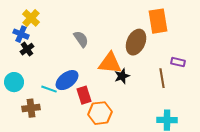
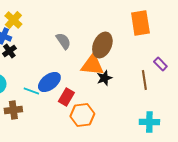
brown ellipse: (136, 42) -> (102, 45), moved
purple rectangle: (178, 62) -> (160, 64), turned 32
red rectangle: (84, 95) -> (66, 97), turned 48

